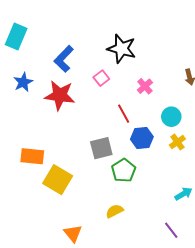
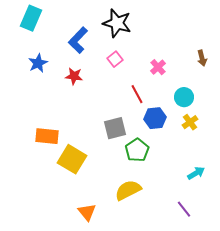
black star: (122, 49) -> (117, 23), moved
red star: (60, 95) -> (74, 76), size x0.6
yellow semicircle: (114, 211) -> (128, 190), size x1.5

